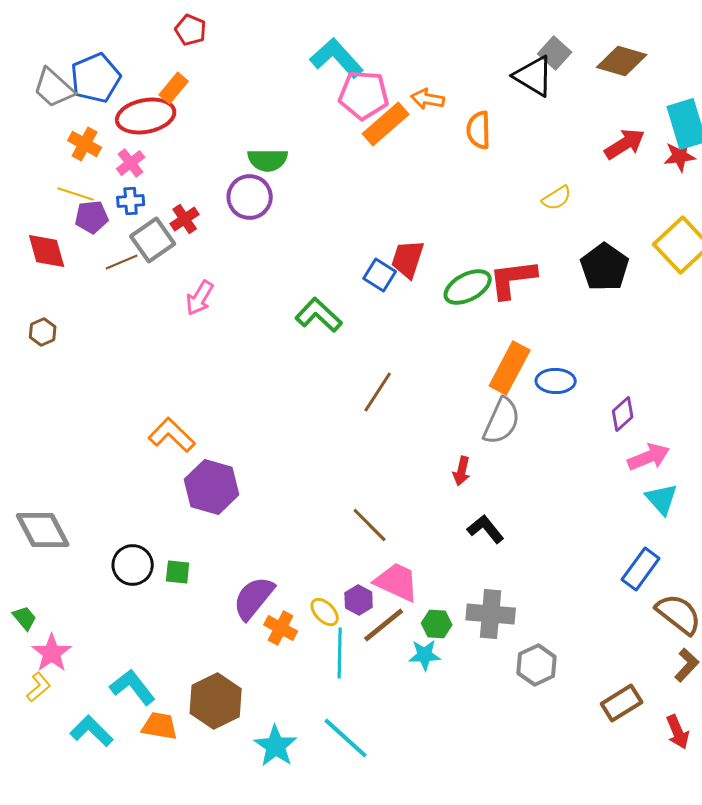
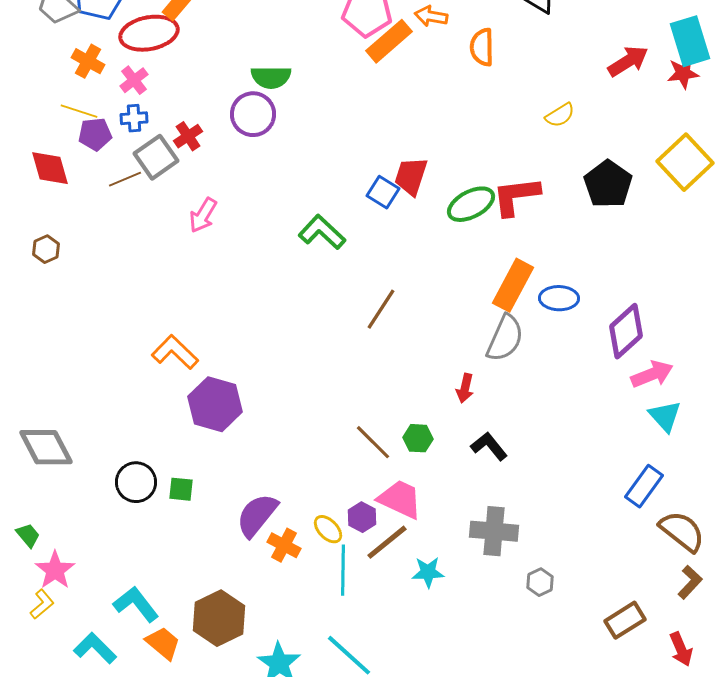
purple diamond: (623, 414) -> (626, 331), size x1.6
green hexagon: (437, 624) -> (418, 438), moved
gray hexagon: (537, 665) -> (540, 582), size x0.7
orange trapezoid: (160, 726) -> (163, 643), turned 30

